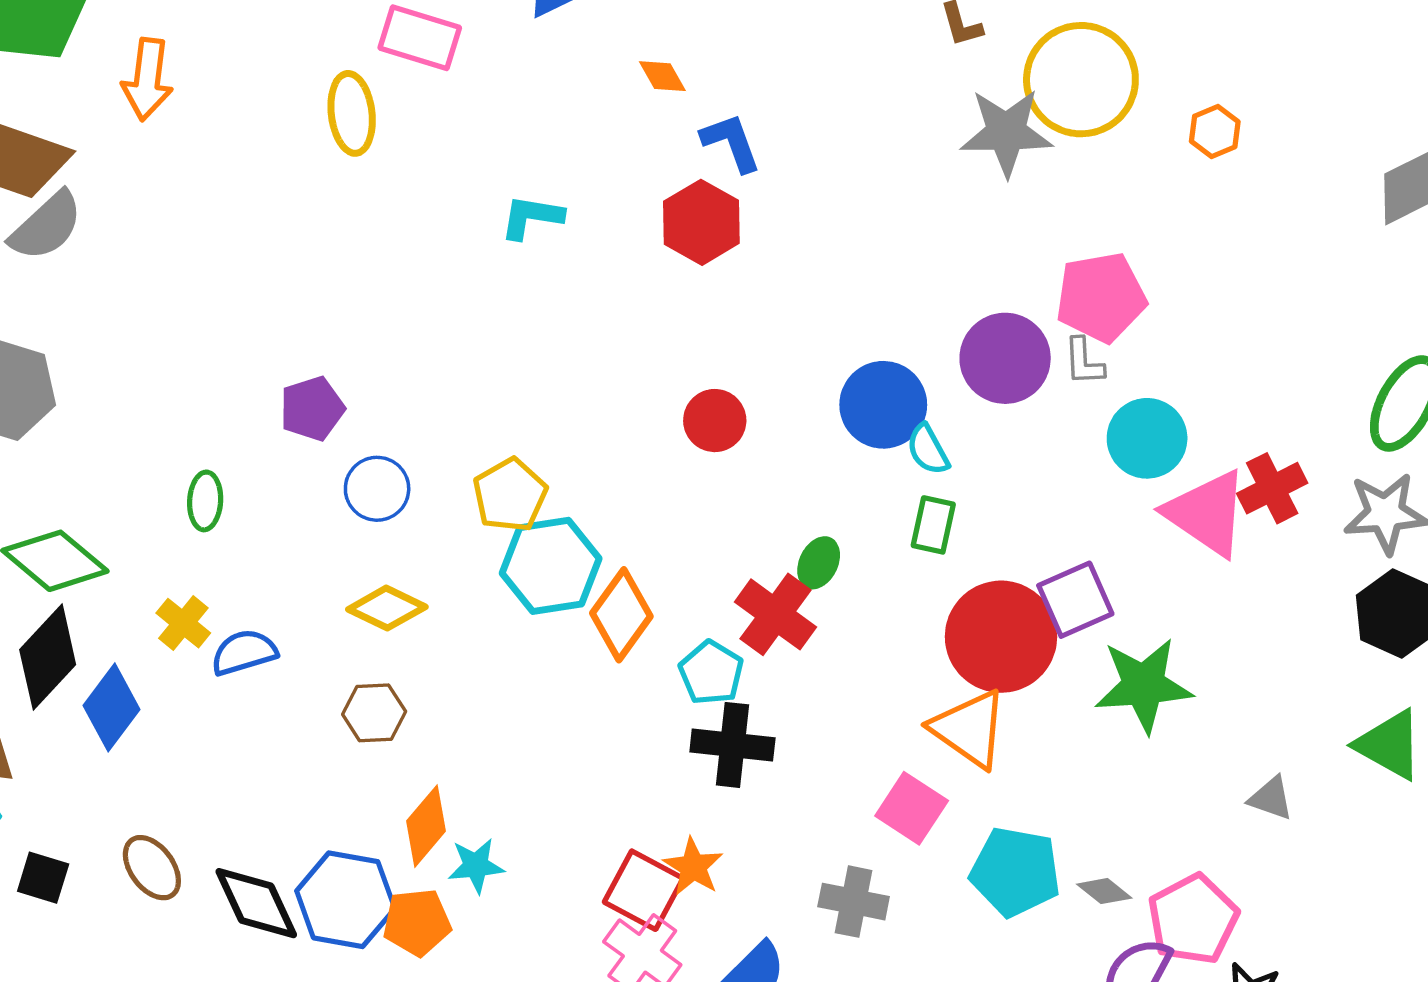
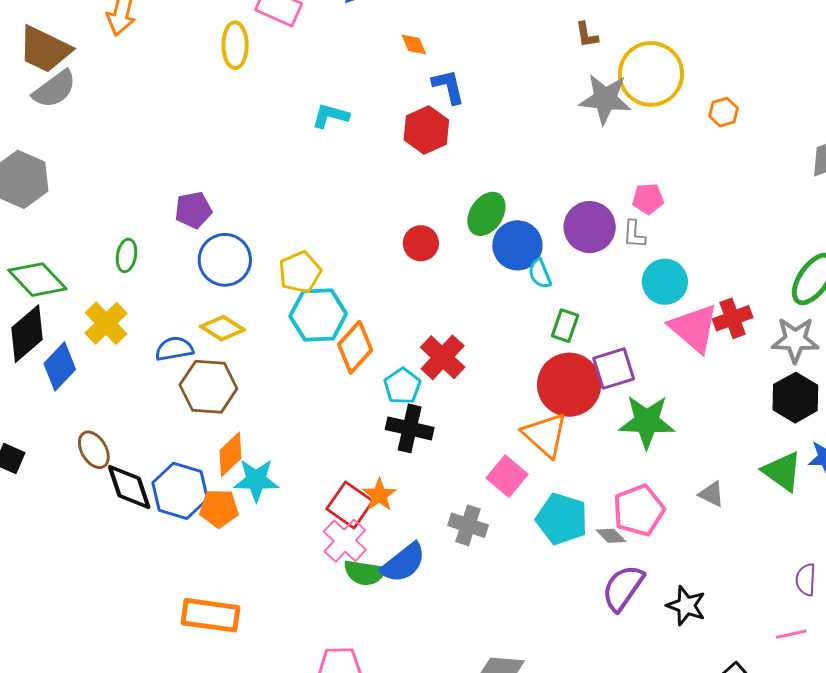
pink pentagon: (1101, 297) -> (648, 199), size x0.6
blue circle: (377, 489) -> (225, 260), size x1.4
green rectangle: (933, 525) -> (565, 326), moved
green ellipse: (819, 563) -> (486, 214), moved, size x1.5
yellow cross: (183, 623) -> (106, 323), size x1.4
blue semicircle: (244, 652) -> (174, 349), moved
brown hexagon: (374, 713) -> (208, 387), size x1.6
cyan star: (476, 866) -> (256, 480), size x1.4
brown ellipse: (152, 868) -> (94, 450), moved
pink pentagon: (1193, 919) -> (639, 510), moved

